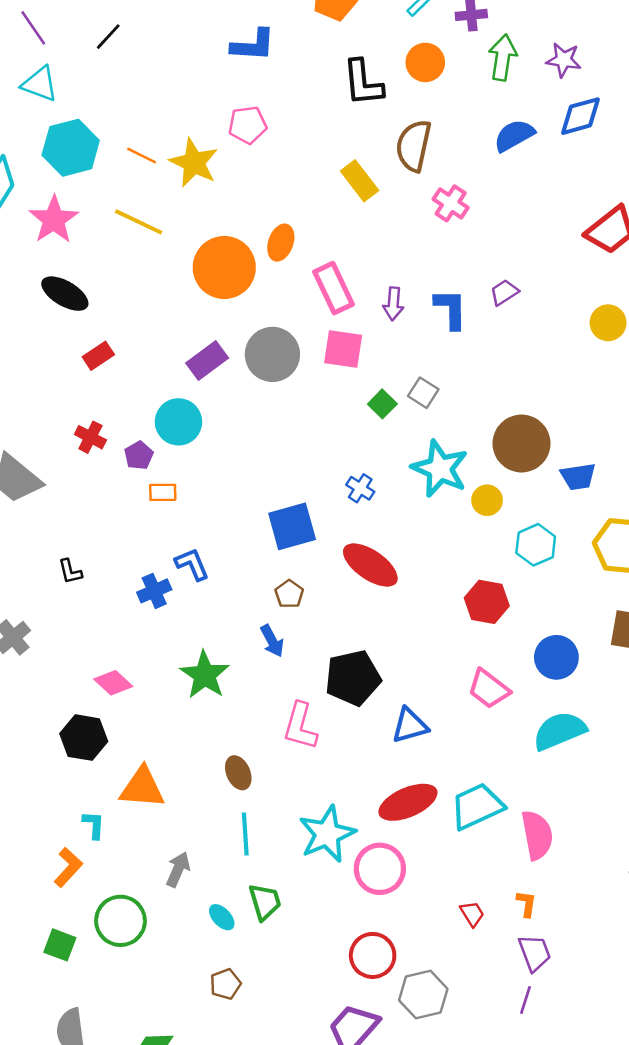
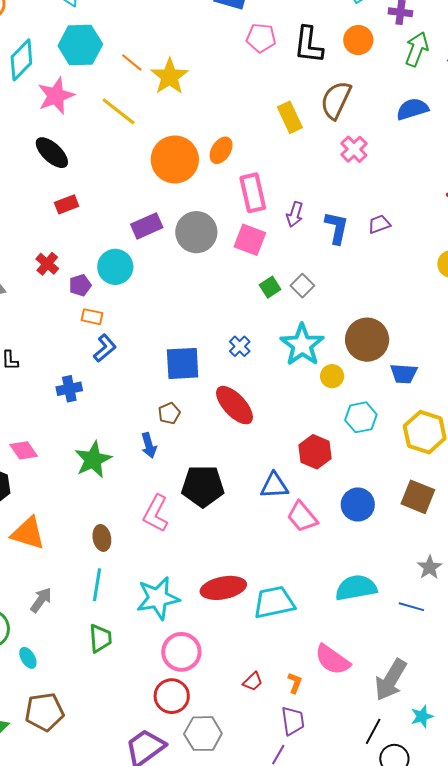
pink pentagon: (248, 125) -> (261, 38), moved
blue L-shape: (192, 564) -> (105, 348), moved, turned 60
blue triangle: (410, 726) -> (274, 486), moved
cyan semicircle: (560, 731) -> (356, 588), moved
pink semicircle: (537, 835) -> (332, 660), moved, turned 123
pink circle: (380, 869) -> (181, 652), moved
red trapezoid: (472, 914) -> (253, 682), turned 65
cyan ellipse: (222, 917) -> (28, 658), moved
brown pentagon: (225, 984) -> (44, 712), moved, size x1.6

